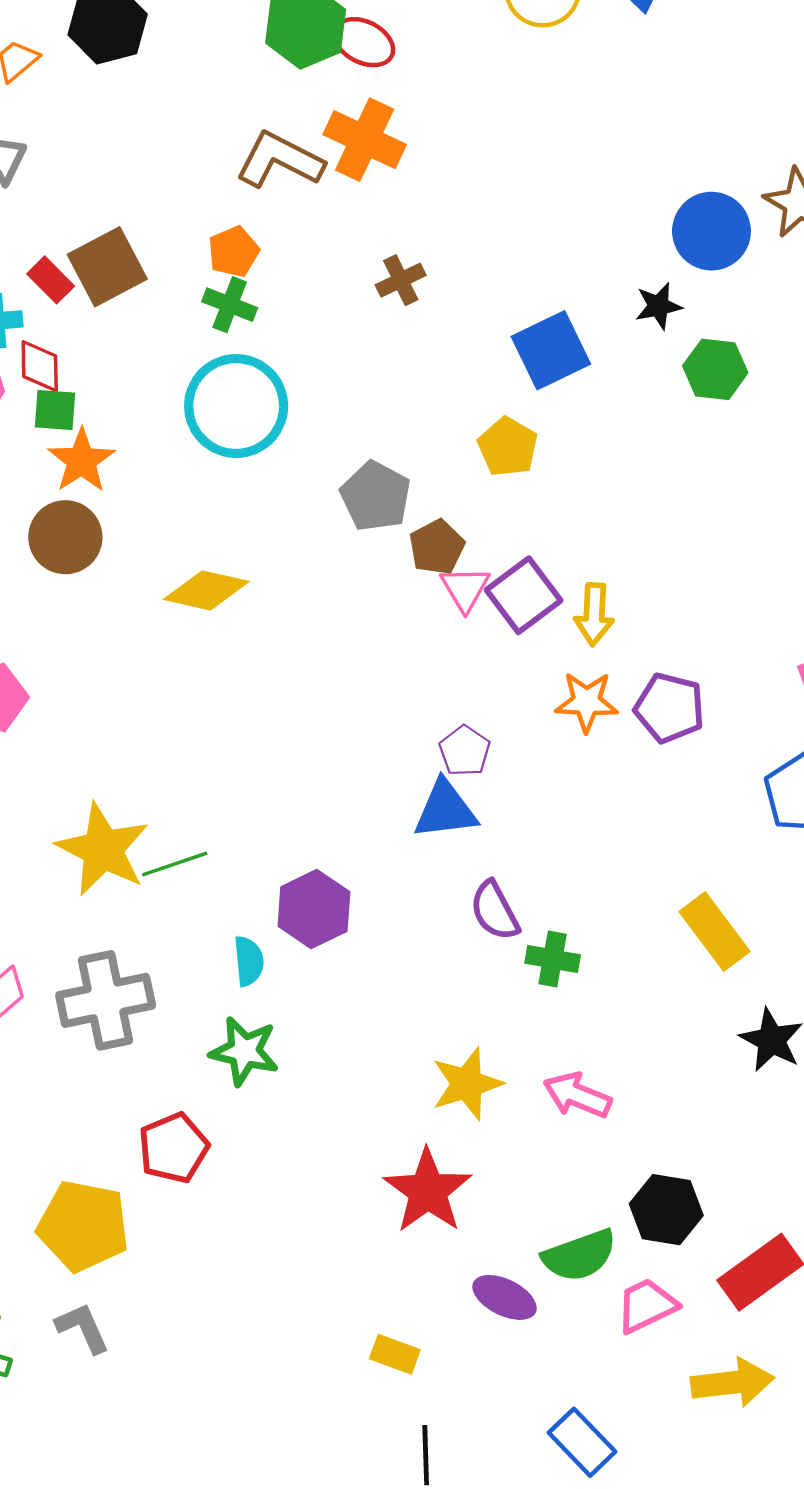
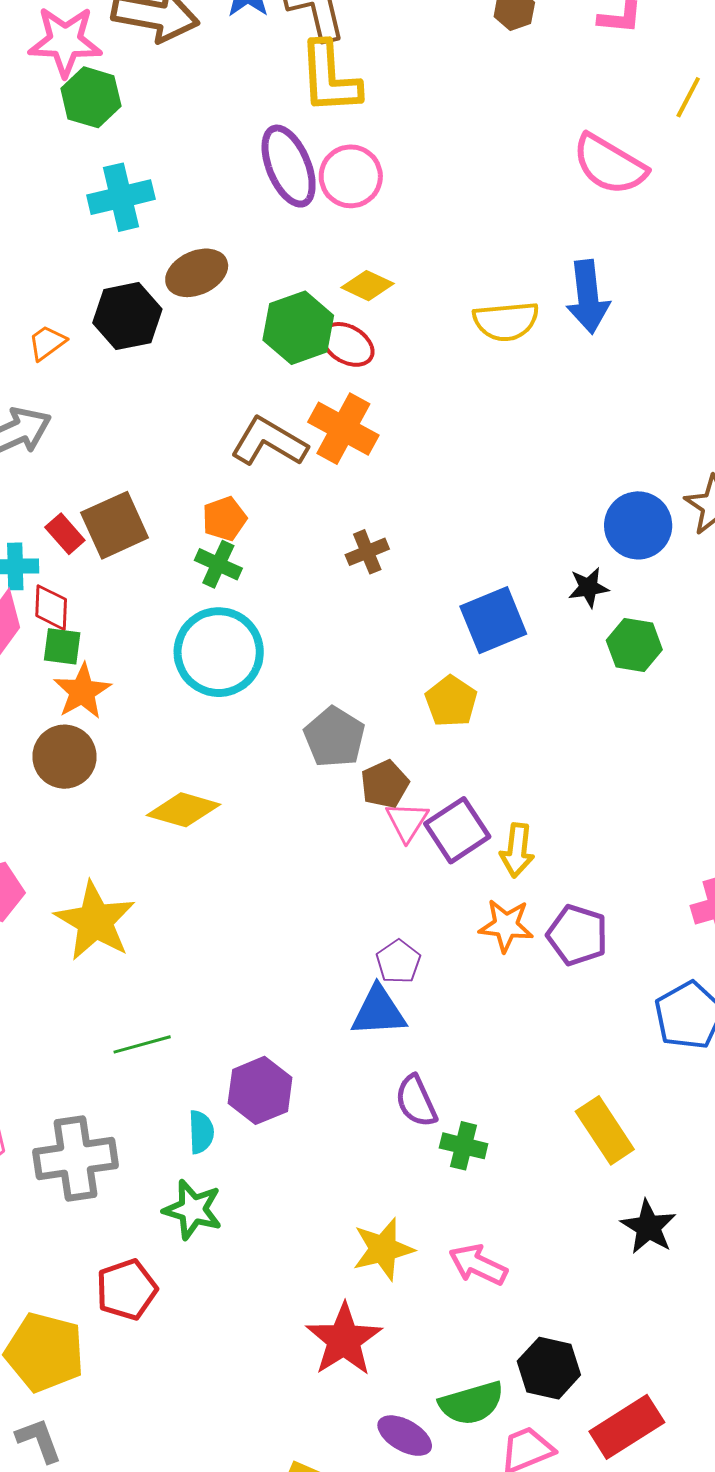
yellow star: (103, 849) -> (95, 921), moved

